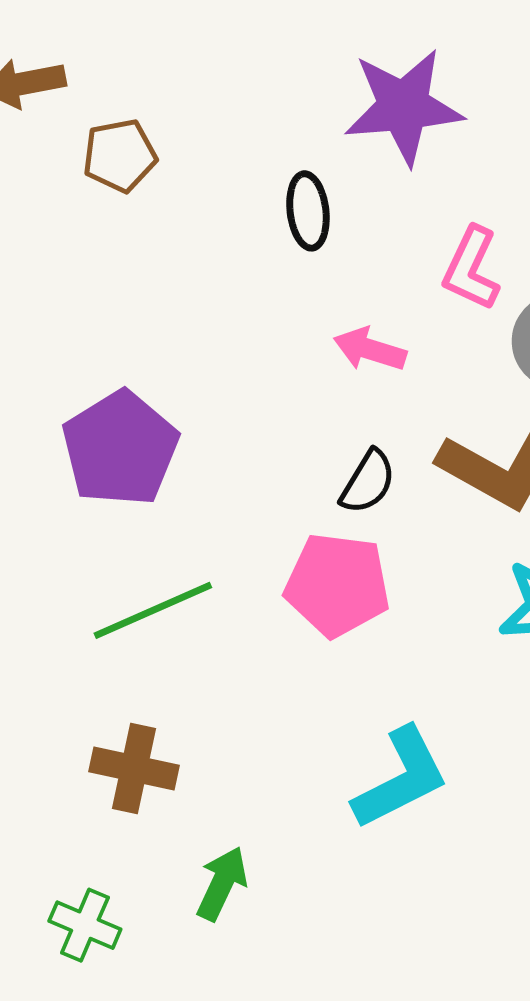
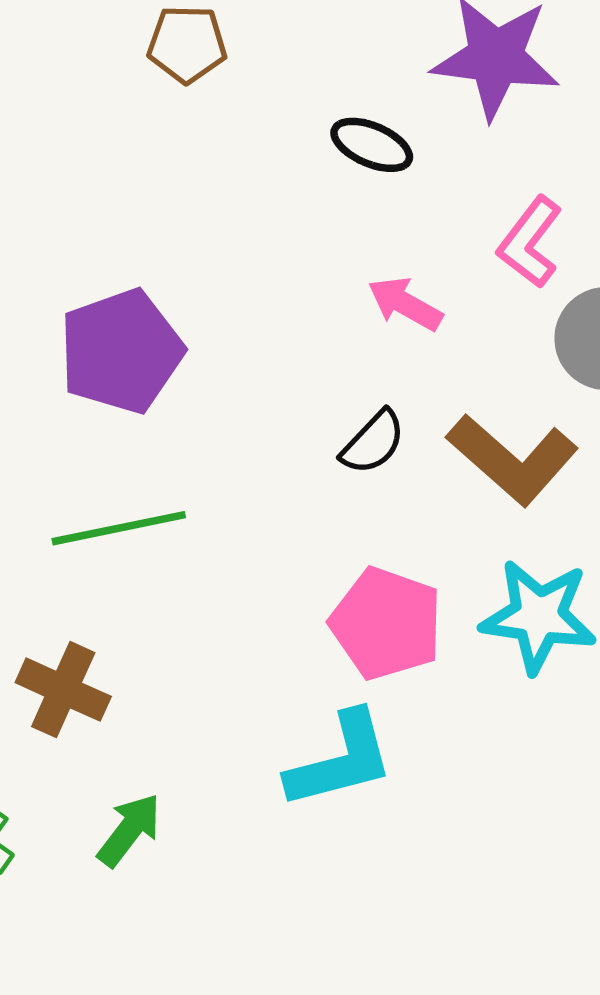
black ellipse: (308, 211) -> (372, 145), turned -72
pink pentagon: (337, 585) -> (386, 623), moved

